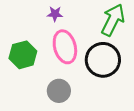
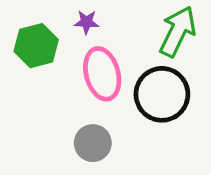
green hexagon: (23, 55) -> (36, 46), moved

